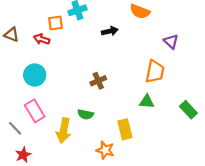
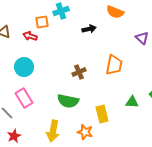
orange trapezoid: (155, 72) -> (114, 65), moved
green triangle: (147, 102) -> (132, 102), moved
green semicircle: (86, 114) -> (68, 101), size x1.5
yellow arrow: (64, 130) -> (53, 131), moved

